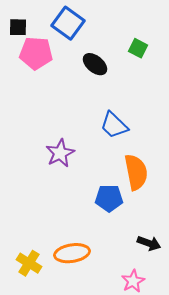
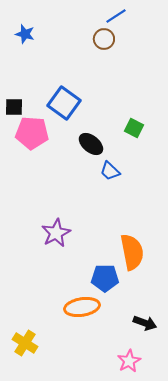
blue trapezoid: (114, 125) -> (110, 171), moved, size x0.7
orange ellipse: (72, 253) -> (82, 307), moved

